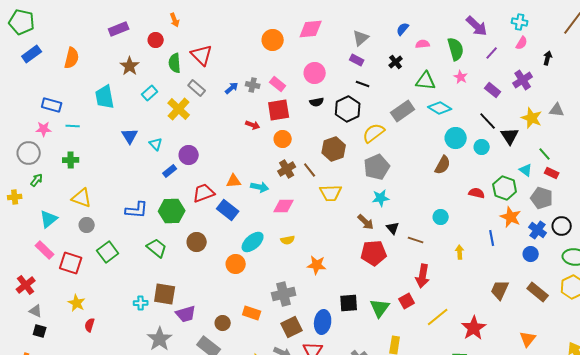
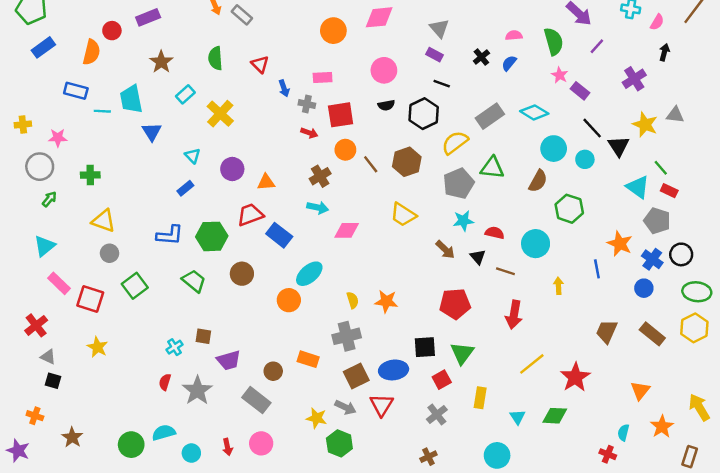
blue semicircle: (403, 29) -> (509, 63), moved
gray triangle: (361, 38) -> (439, 28), turned -30
red circle: (156, 40) -> (112, 31), moved
pink semicircle: (522, 43) -> (657, 22), moved
red triangle: (202, 55) -> (260, 64), moved, size x0.7
green triangle: (426, 81) -> (492, 168), moved
pink rectangle: (278, 84) -> (323, 78), moved, turned -42
gray cross: (253, 85) -> (307, 104), moved
gray rectangle: (197, 88) -> (242, 15), moved
blue arrow: (232, 88) -> (284, 88), turned 112
purple rectangle: (493, 90) -> (580, 91), moved
blue rectangle: (52, 105) -> (76, 91), moved
cyan line: (73, 126) -> (102, 111), moved
blue triangle: (130, 136) -> (152, 132), moved
brown cross: (287, 169) -> (320, 176), moved
brown line: (310, 170) -> (371, 164), moved
cyan triangle: (526, 170) -> (638, 187), size x1.5
blue rectangle: (170, 171) -> (185, 188), moved
orange triangle: (234, 181) -> (266, 182), moved
green hexagon: (505, 188) -> (569, 209), moved
yellow trapezoid: (331, 193) -> (403, 215), turned 35
red semicircle: (477, 193) -> (495, 233), moved
yellow cross: (15, 197) -> (23, 124), moved
cyan circle: (441, 217) -> (536, 244), size x1.5
cyan triangle: (49, 219) -> (45, 246), moved
yellow semicircle: (288, 240) -> (353, 300), moved, turned -96
red pentagon: (374, 253) -> (455, 304), moved
brown square: (165, 294) -> (203, 336), size x0.6
red square: (407, 301) -> (442, 380), moved
cyan cross: (141, 303) -> (175, 347), turned -32
blue ellipse: (323, 322) -> (394, 370), turned 75
red semicircle: (90, 325) -> (165, 382), moved

